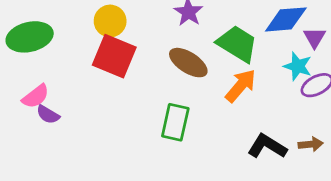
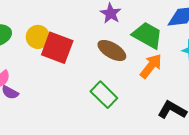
yellow circle: (110, 21) -> (38, 37), moved
green rectangle: (175, 122) -> (104, 95), turned -56

